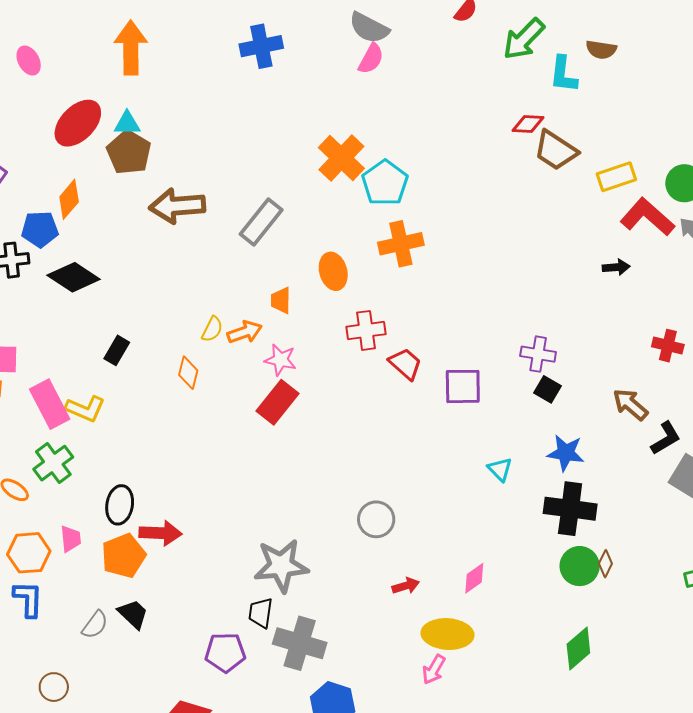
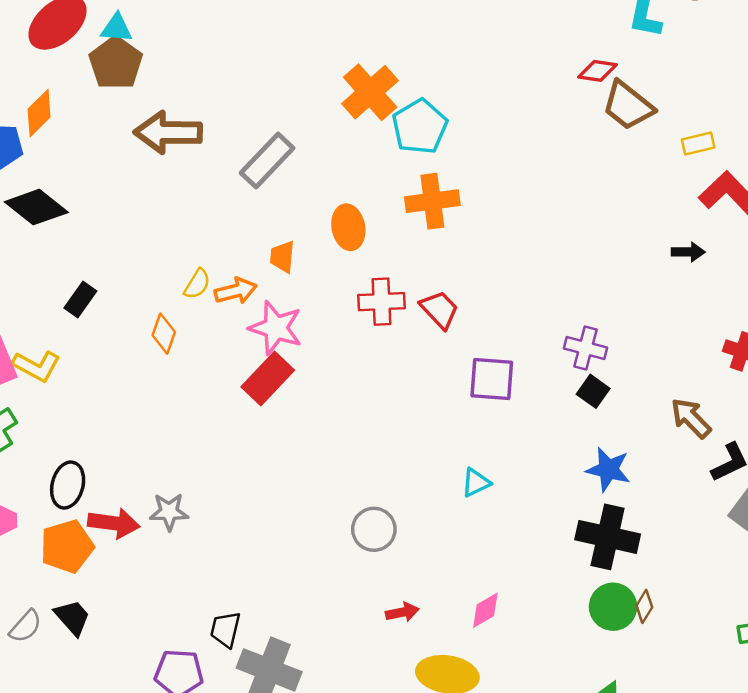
yellow rectangle: (616, 177) -> (698, 143), size x0.7
pink star: (280, 360) -> (276, 328), size x1.4
red trapezoid: (405, 364) -> (439, 310), moved
cyan triangle: (500, 469) -> (476, 483), moved, turned 44
gray star: (281, 566) -> (169, 512), moved, size x0.6

